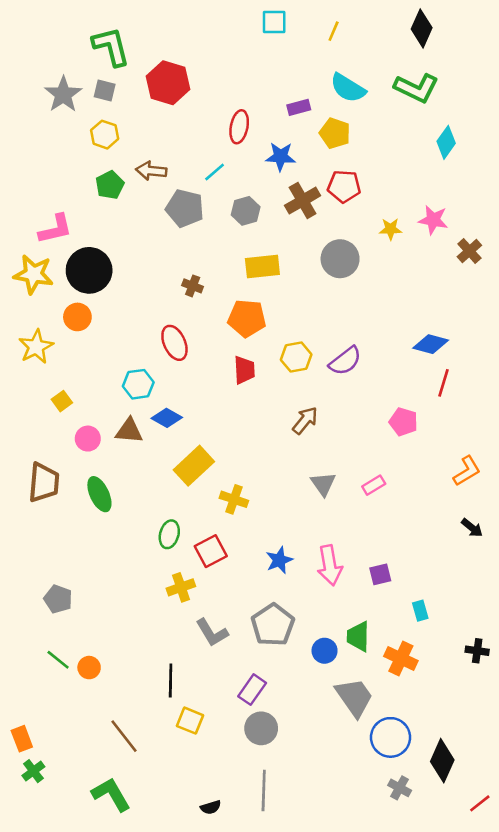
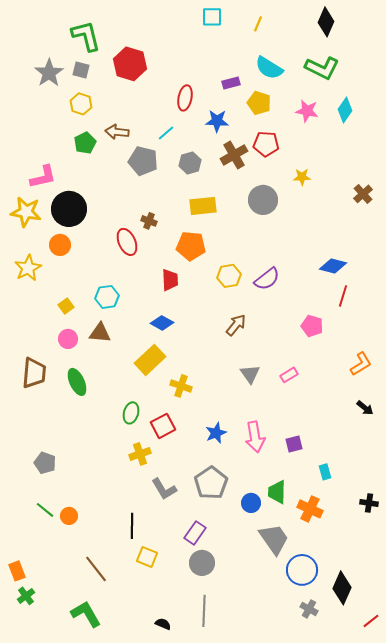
pink star: (433, 220) -> (307, 111), moved
red ellipse: (174, 343) -> (127, 242), moved
red trapezoid: (244, 370) -> (170, 280), moved
yellow square: (62, 401) -> (66, 306), moved
blue diamond: (167, 418) -> (162, 323), moved
black semicircle: (211, 807) -> (163, 624), turned -140

